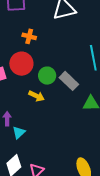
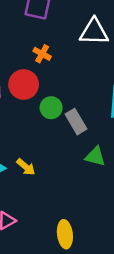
yellow arrow: (37, 96) -> (26, 167), moved

